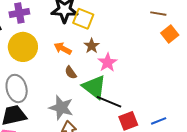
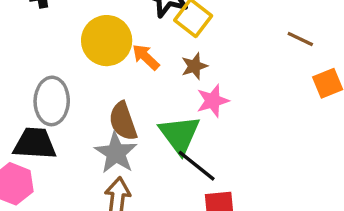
brown line: (158, 14) -> (300, 39), moved
yellow circle: (23, 47) -> (107, 41), moved
brown semicircle: (71, 73) -> (123, 121), moved, size x1.6

